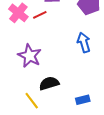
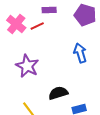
black semicircle: (49, 83) -> (58, 93), moved

